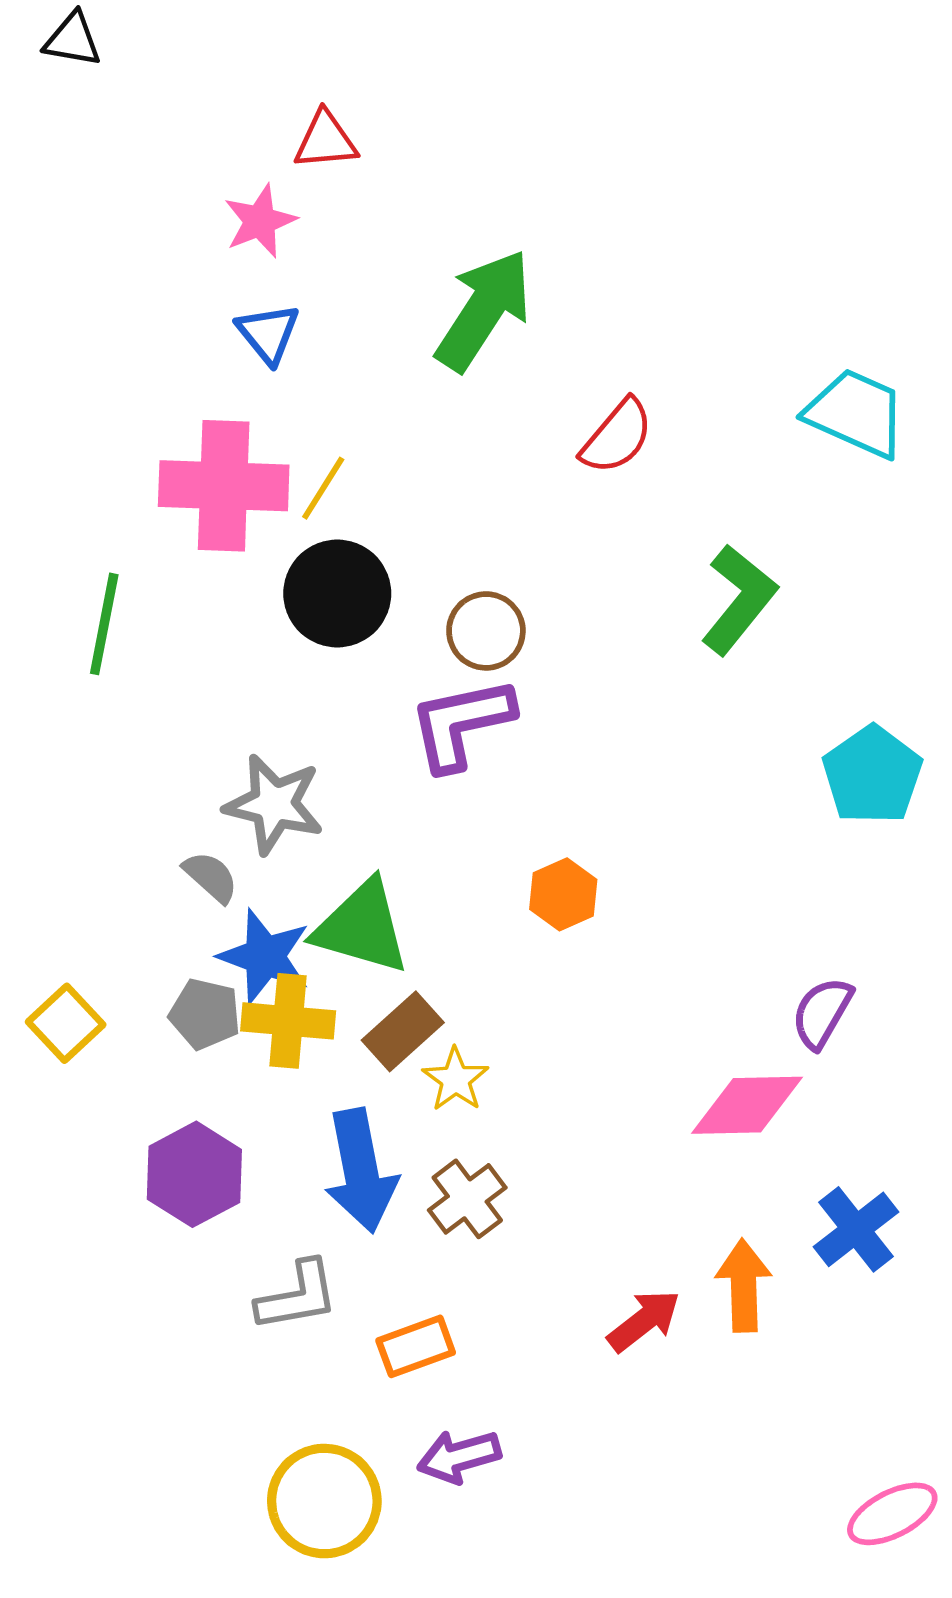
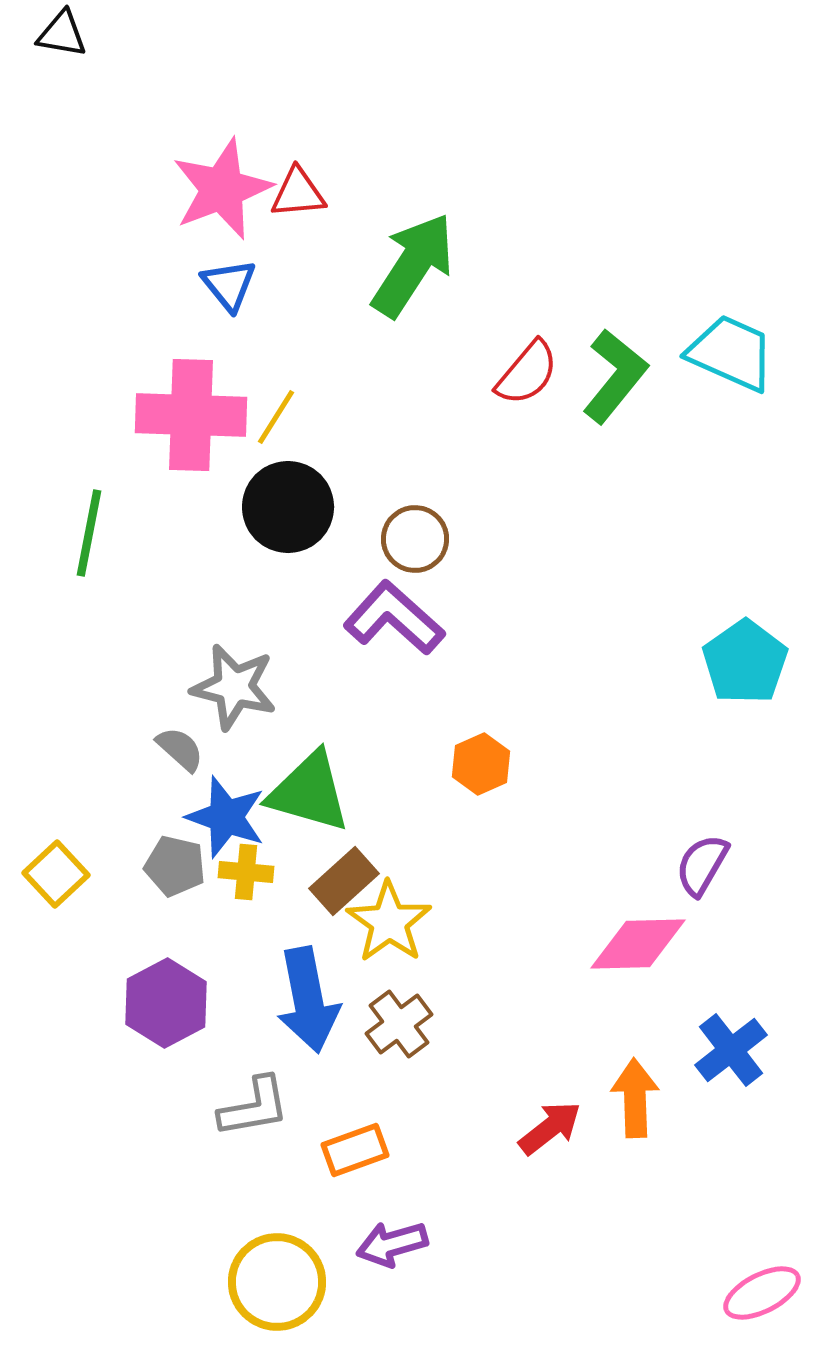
red triangle: (326, 140) -> (298, 193), moved
pink star: (260, 221) -> (222, 189), size x1.6
green L-shape: (739, 599) -> (615, 376), moved
purple L-shape: (461, 723) -> (394, 618), turned 54
yellow cross: (288, 1021) -> (246, 872), size x0.7
yellow star: (456, 1079) -> (389, 922), size x1.5

